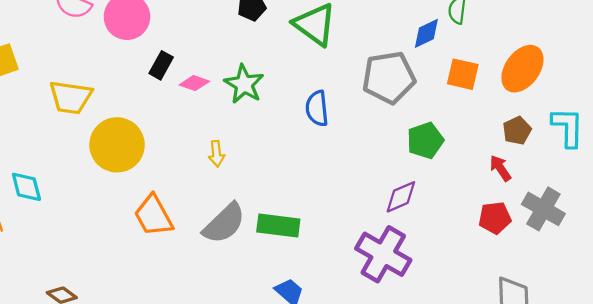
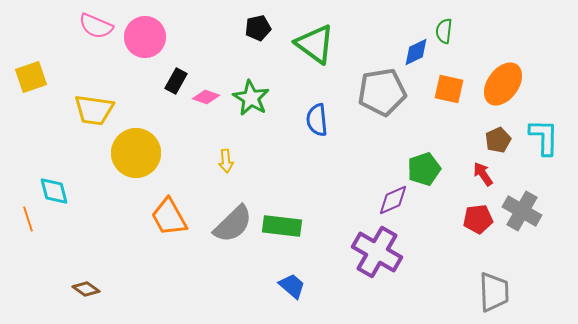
green pentagon: (425, 140) -> (424, 169), moved

